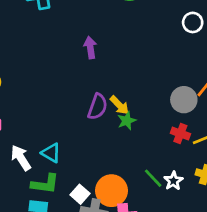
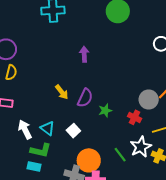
yellow arrow: (119, 105) -> (62, 92), moved
red cross: (180, 134) -> (134, 117), moved
white star: (173, 181) -> (141, 147), moved, size x1.5
white square: (80, 194) -> (73, 131), moved

